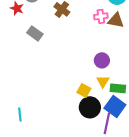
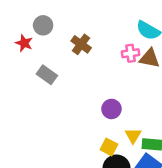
purple circle: (102, 60) -> (111, 109), moved

